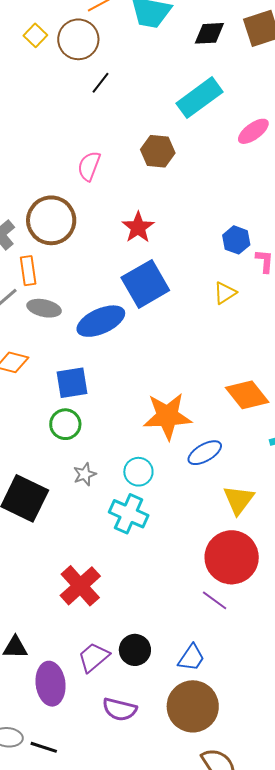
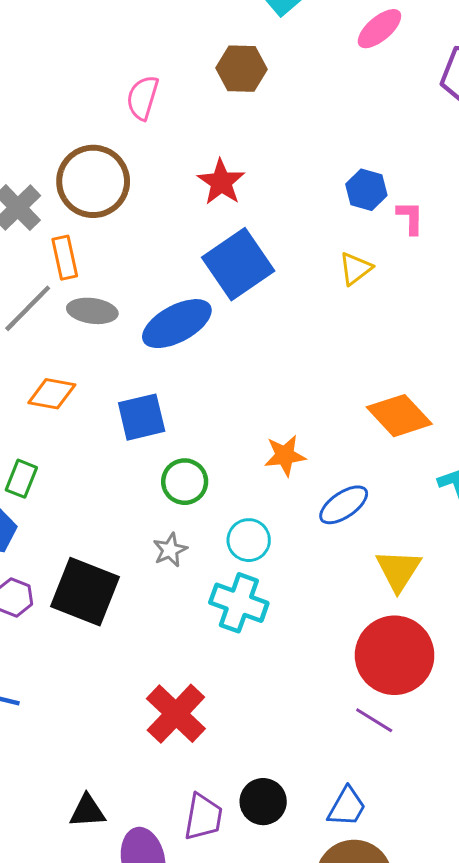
orange star: (167, 416) -> (285, 456), size x0.6
green circle: (65, 424) -> (185, 482), moved
purple trapezoid: (94, 657) -> (203, 817), turned 144

